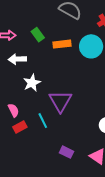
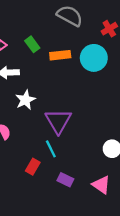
cyan line: (43, 121) -> (51, 149), moved
red rectangle: (20, 127) -> (33, 167), moved, turned -32

